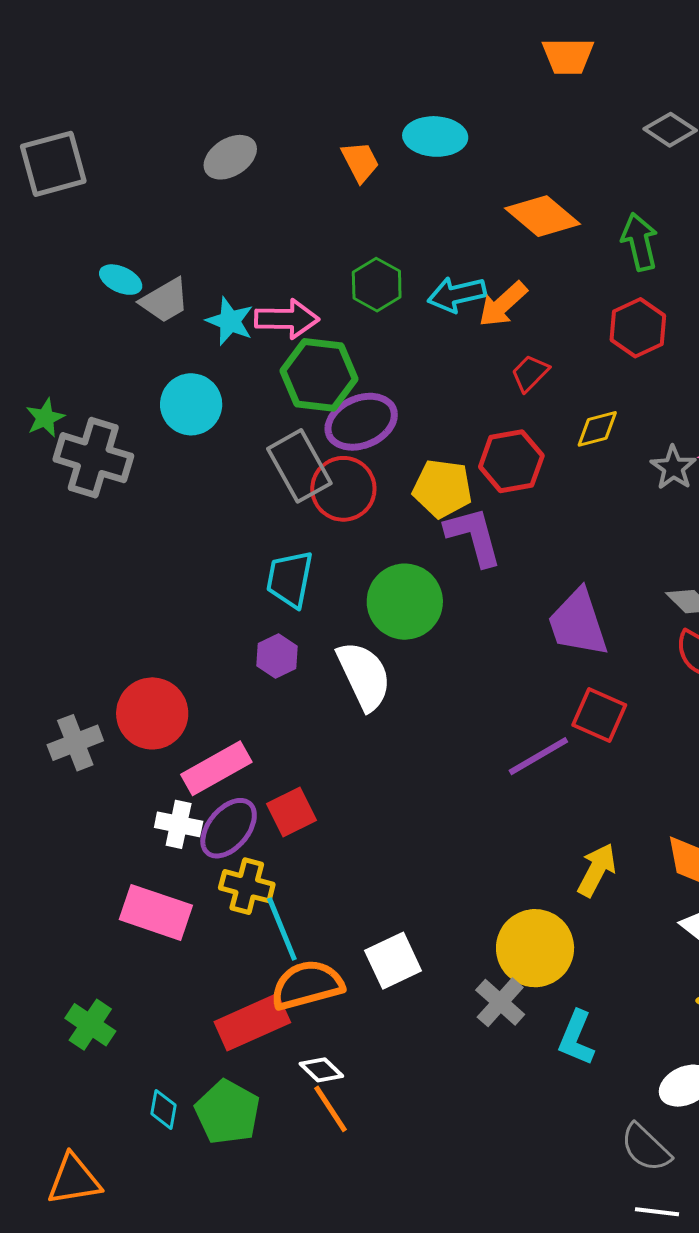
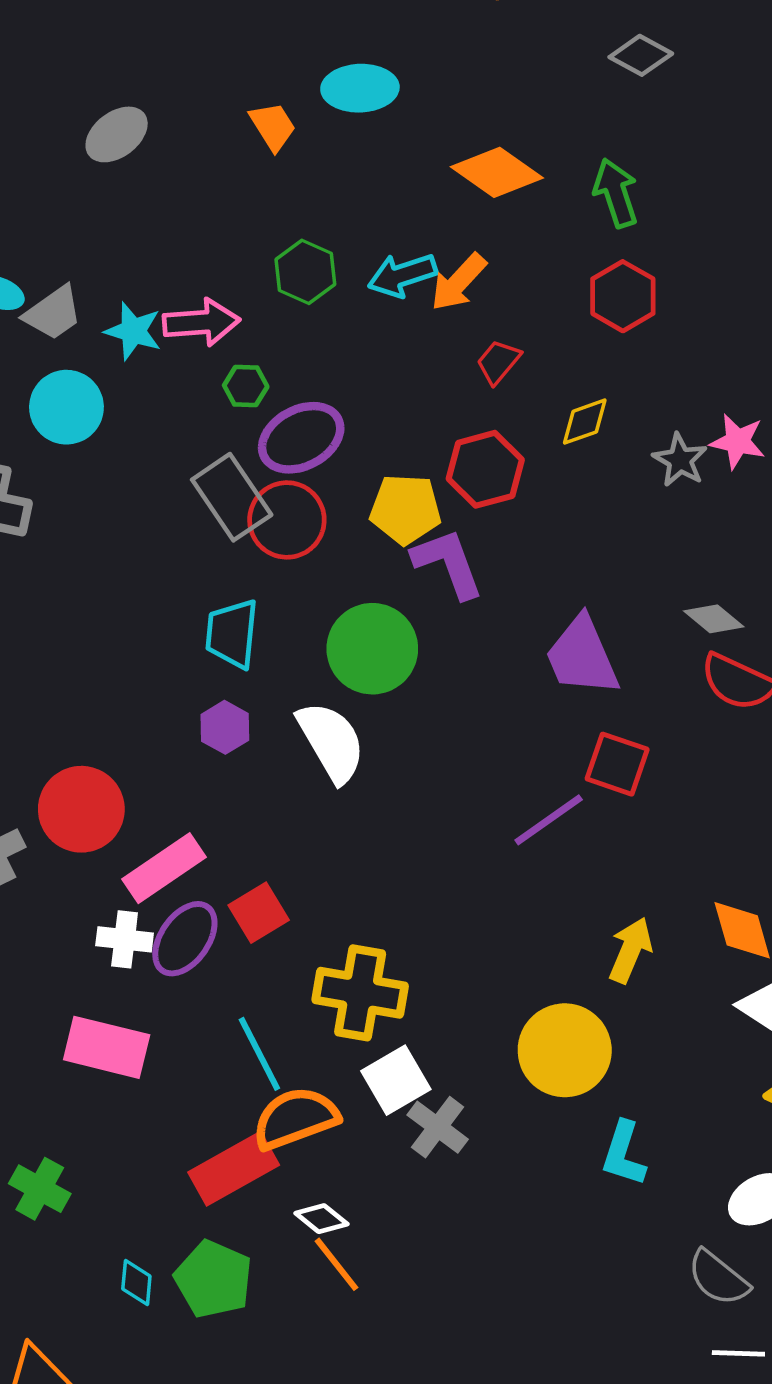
green hexagon: (319, 375) -> (246, 386), size x0.5
cyan circle: (191, 404) -> (66, 407), moved
yellow cross: (247, 886) -> (360, 993), moved, size x1.4
gray cross: (500, 1002) -> (438, 1127), moved

